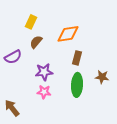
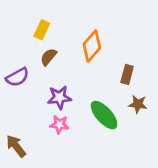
orange diamond: (68, 34) -> (92, 46), turned -40
brown rectangle: (77, 58) -> (127, 74), moved
green ellipse: (77, 85) -> (104, 115), turned -45

